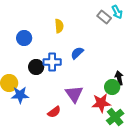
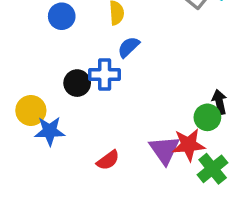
blue circle: (24, 38) -> (62, 16), moved
blue semicircle: (77, 53) -> (129, 47), moved
purple triangle: (74, 94) -> (165, 150), moved

